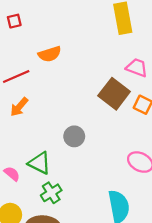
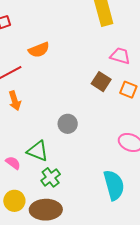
brown square: (114, 94) -> (101, 82), size x0.7
orange arrow: (19, 107) -> (15, 101), turned -54

